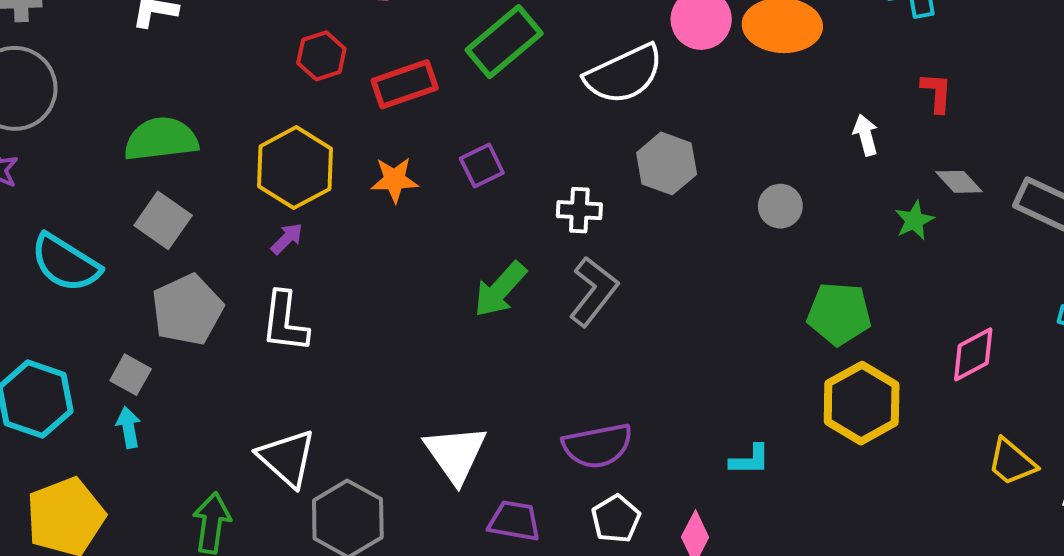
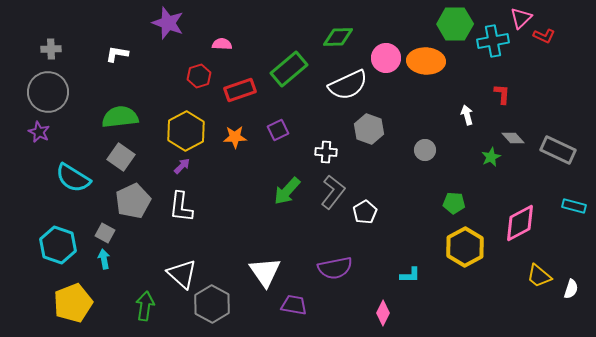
green pentagon: (839, 314) -> (454, 203), size x0.7
pink diamond: (973, 354) -> (520, 223), size x1.4
white pentagon: (616, 519) -> (365, 212), moved

